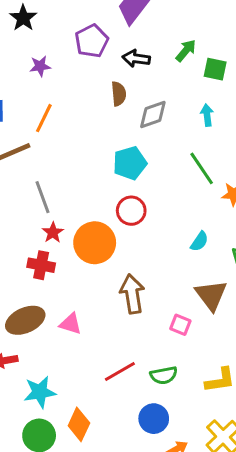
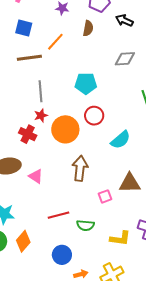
brown semicircle: (119, 94) -> (88, 28), moved
cyan pentagon: (130, 163) -> (86, 83), moved
cyan semicircle: (199, 241) -> (121, 140), moved, size x1.5
brown triangle: (211, 295) -> (130, 183), turned 50
pink square: (180, 325) -> (105, 196), turned 32
blue circle: (154, 419) -> (62, 255), moved

